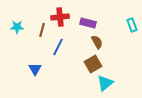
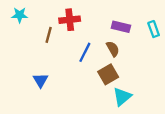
purple rectangle: (88, 23) -> (121, 27), moved
cyan star: (17, 27) -> (20, 15), moved
blue line: (58, 47) -> (85, 52), moved

